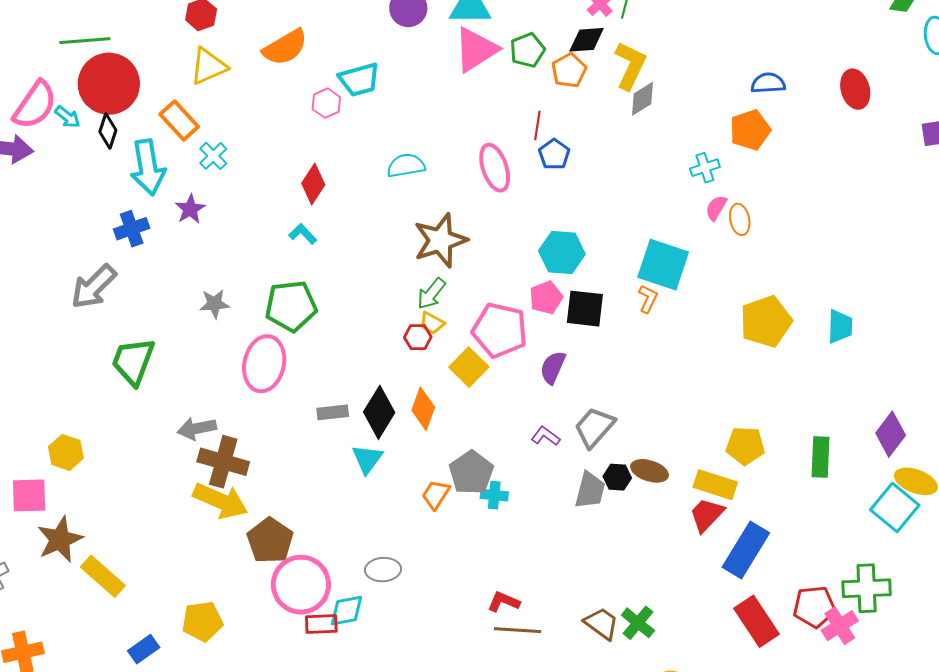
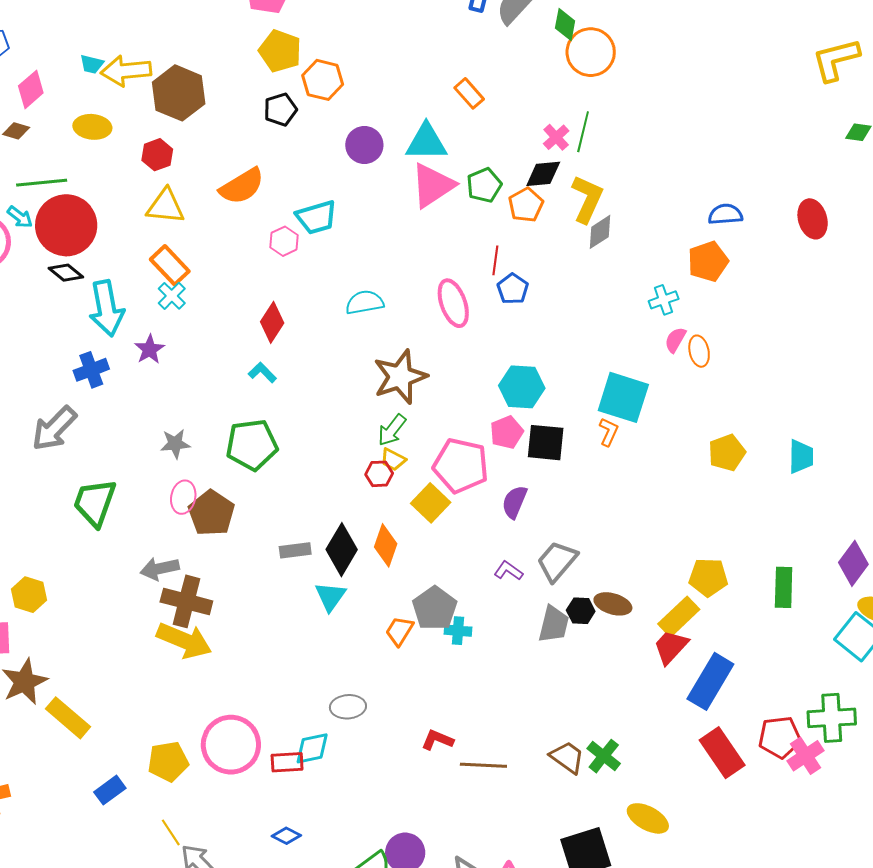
yellow triangle: (208, 66) -> (166, 206), turned 30
cyan arrow: (67, 117) -> (20, 217), moved
orange rectangle: (179, 120) -> (170, 265), moved
black diamond: (108, 131) -> (66, 273), turned -68
yellow pentagon: (766, 321) -> (727, 453), size x0.7
pink ellipse: (264, 364) -> (183, 497), moved, size x0.6
yellow rectangle: (715, 485) -> (679, 617), turned -60
brown pentagon: (270, 541) -> (211, 513), moved
pink circle: (301, 585) -> (231, 745), moved
red L-shape: (504, 602) -> (437, 740), moved

